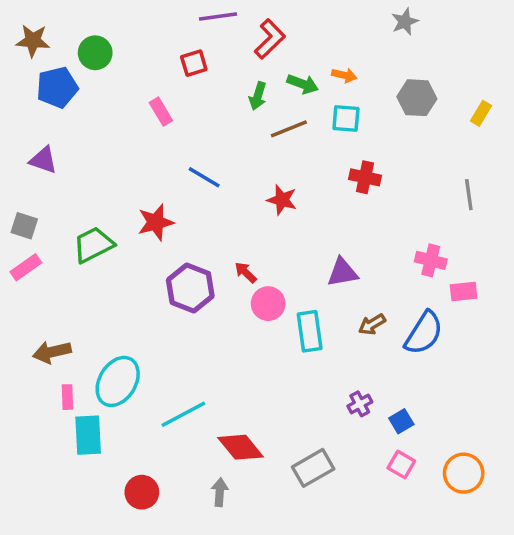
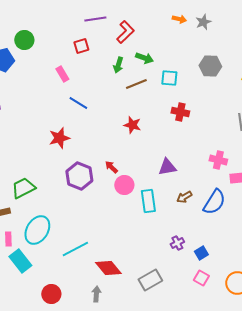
orange arrow: (344, 75) -> (179, 19), moved
blue line: (204, 177) -> (78, 103), moved
green trapezoid: (93, 245) -> (23, 188), moved
cyan rectangle: (88, 435) -> (20, 261), turned -35

